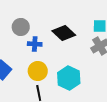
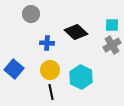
gray circle: (21, 27) -> (31, 14), moved

